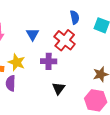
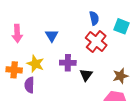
red cross: (65, 40) -> (96, 42), moved
black triangle: (59, 88) -> (86, 75), moved

